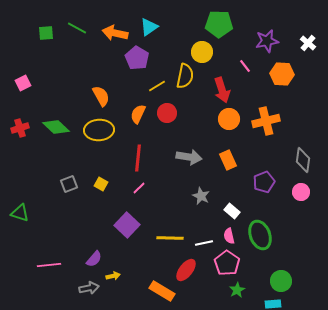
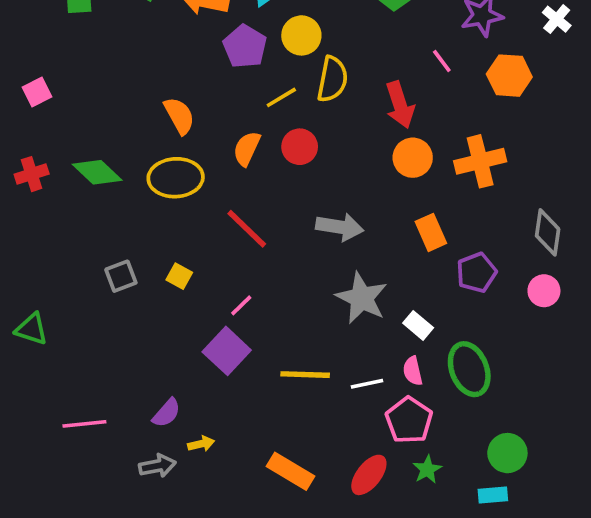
yellow circle: (202, 52) -> (301, 35), moved
red line: (138, 158) -> (247, 229), turned -52
orange rectangle: (228, 160) -> (431, 232), moved
pink line: (139, 188) -> (241, 305), moved
gray star: (201, 196) -> (362, 298), size x1.6
red ellipse: (186, 270) -> (369, 475), moved

